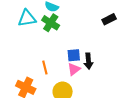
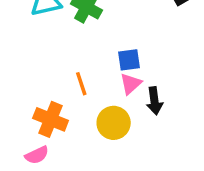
black arrow: (88, 61) -> (154, 101), moved

